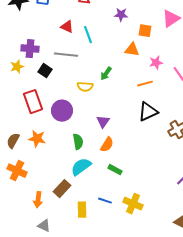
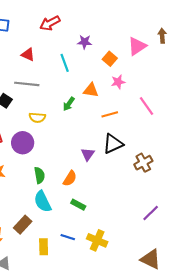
orange square: (145, 31) -> (110, 59), turned 32
cyan line: (88, 35) -> (65, 63), moved
orange triangle: (132, 50) -> (91, 90), moved
pink star: (156, 63) -> (118, 82), moved
yellow semicircle: (85, 87) -> (37, 118), moved
purple triangle: (103, 122) -> (88, 154), moved
cyan semicircle: (81, 167) -> (43, 202), turned -80

